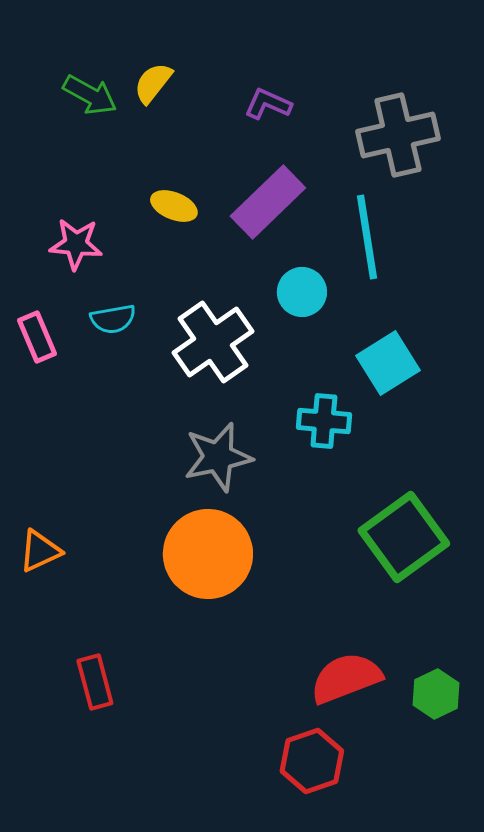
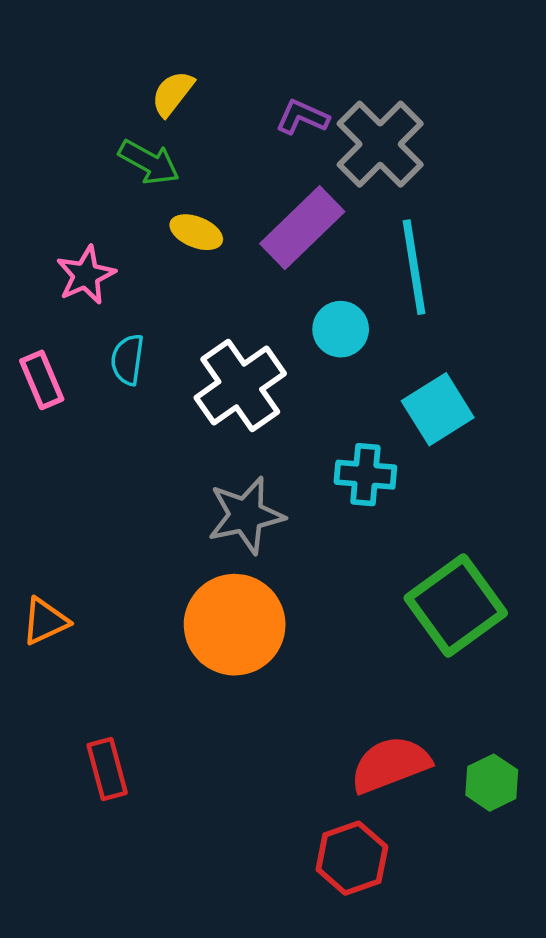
green arrow: (90, 95) -> (149, 162), moved
gray cross: (398, 135) -> (380, 144), moved, turned -32
pink star: (76, 244) -> (86, 275), turned -30
cyan semicircle: (113, 319) -> (127, 360), turned 108

